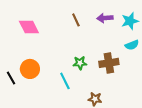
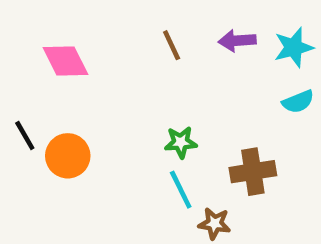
brown cross: (109, 63) -> (253, 172), moved
black line: (11, 78) -> (25, 135), moved
cyan line: (65, 81) -> (181, 190), moved

